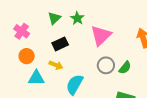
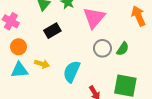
yellow arrow: (56, 65) -> (42, 64), moved
cyan triangle: (36, 78) -> (19, 70), moved

